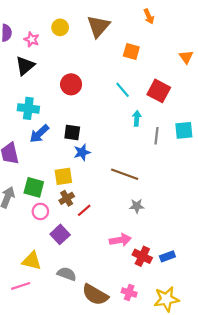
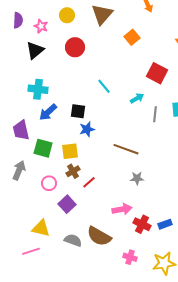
orange square: (131, 51) -> (132, 37), turned 35
red circle: (71, 84) -> (75, 47), moved
cyan line: (123, 90) -> (104, 86), moved
cyan arrow: (137, 118) -> (137, 98), turned 56
green square: (34, 187) -> (43, 148), moved
brown semicircle: (95, 295) -> (99, 236), moved

